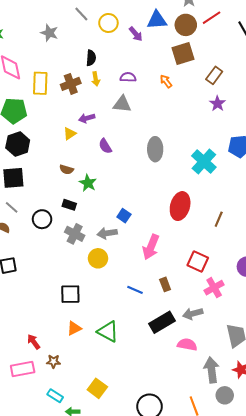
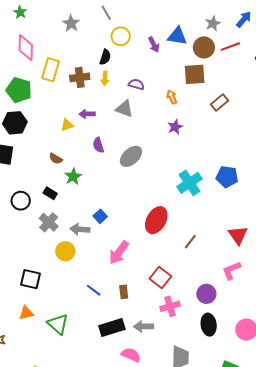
yellow circle: (108, 23) -> (121, 36), moved
purple star: (217, 104) -> (175, 127), moved
gray ellipse: (155, 149) -> (131, 156), moved, turned 35

